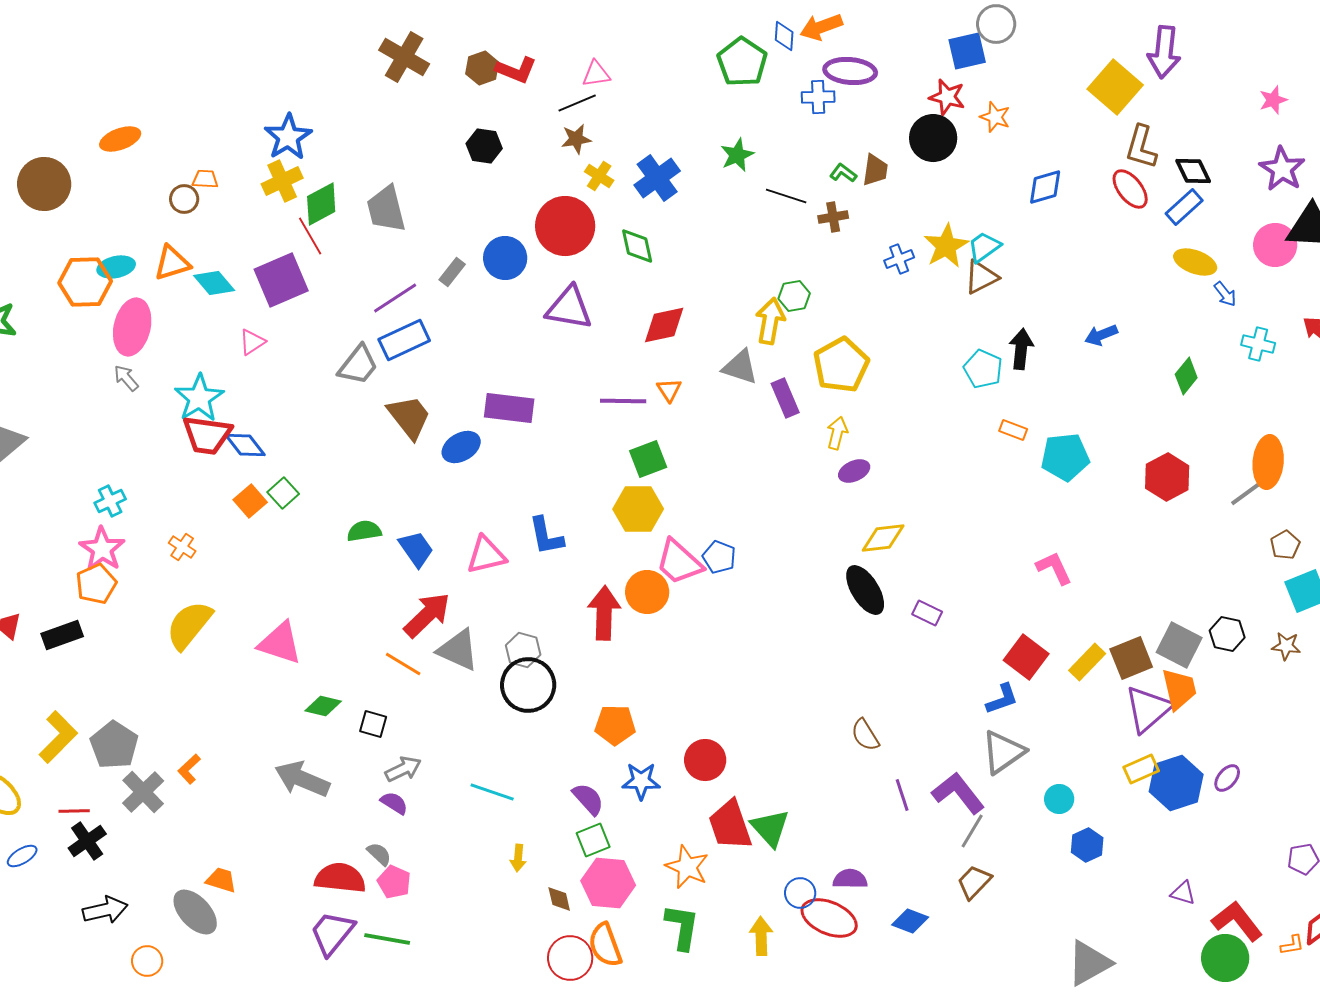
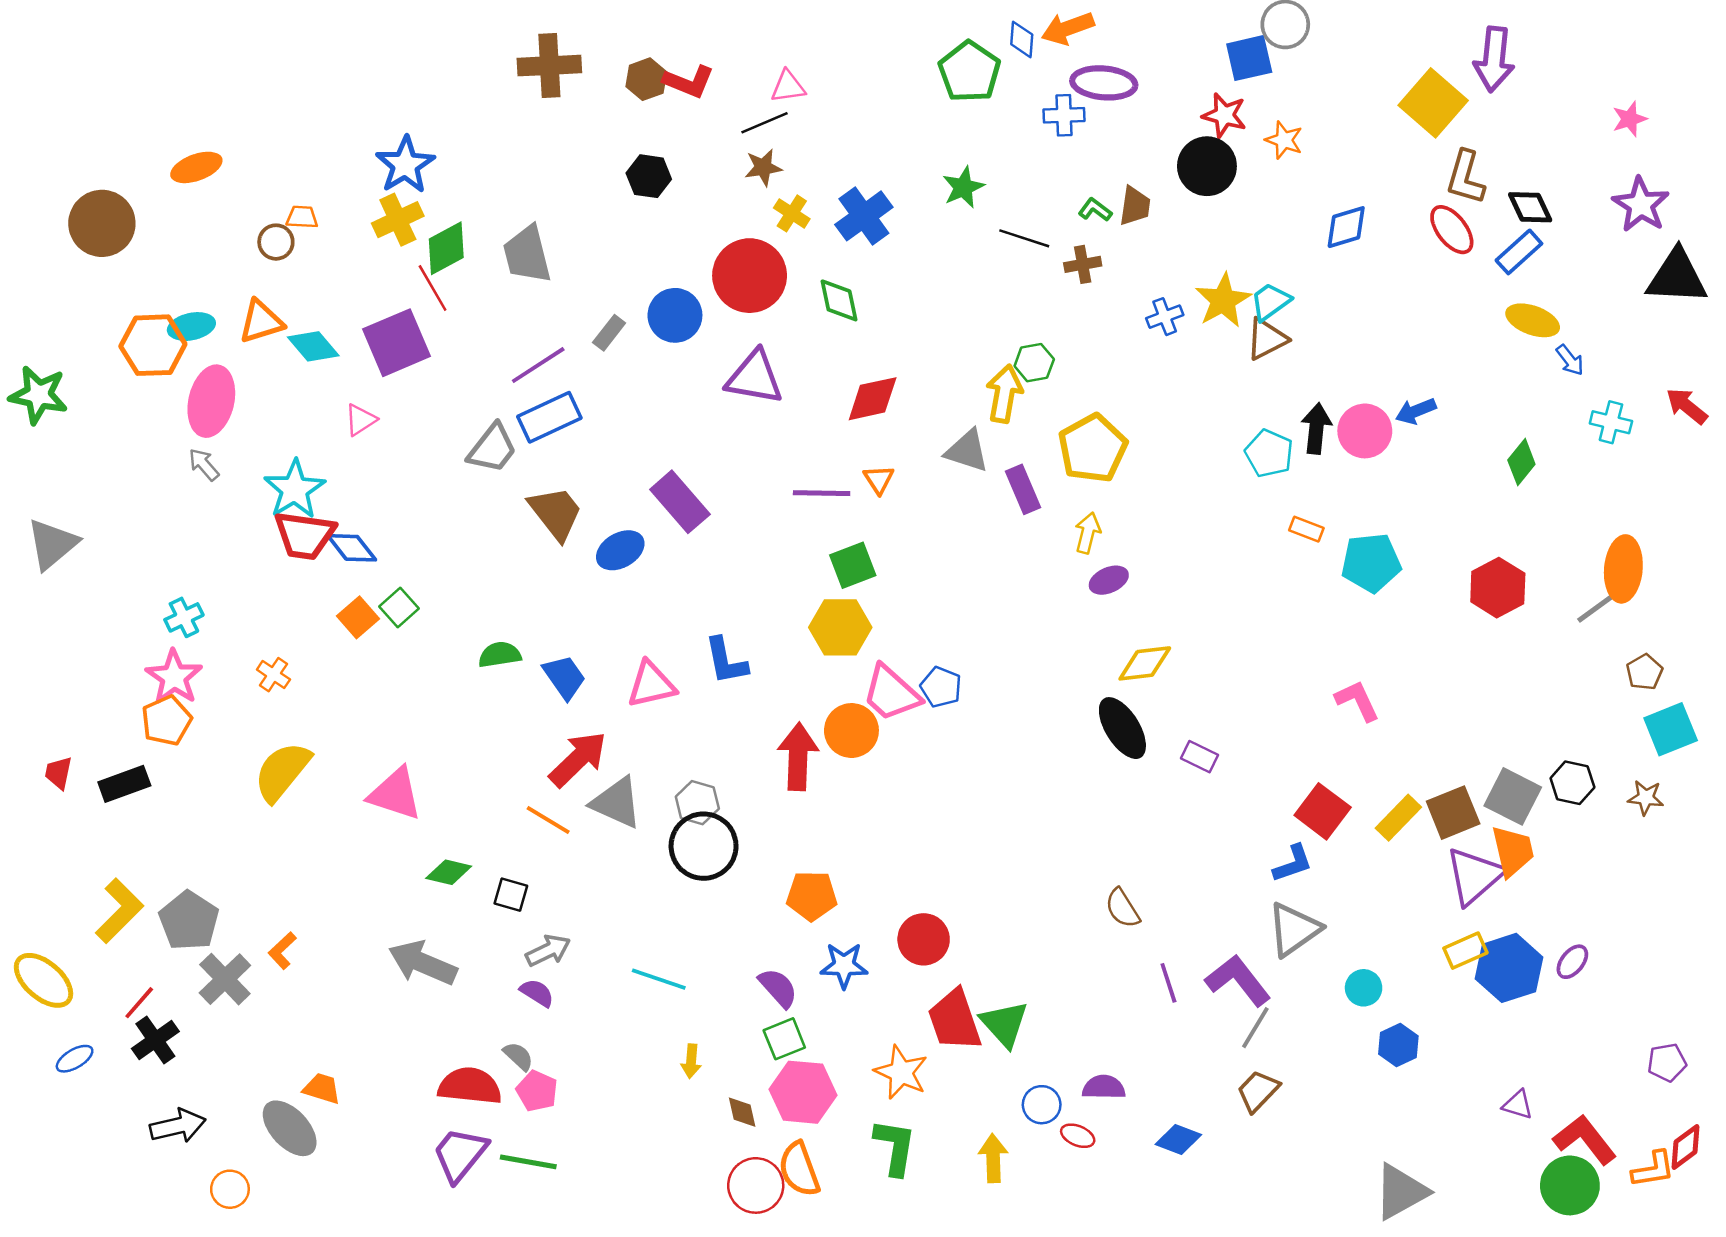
brown cross: (404, 57) -> (549, 66), turned -33
pink circle: (1275, 245) -> (1365, 431), moved
purple rectangle: (509, 408) -> (680, 502), turned 42
red line: (74, 811) -> (139, 1003), turned -48
red ellipse: (829, 918) -> (1078, 1136), size x0.5
orange L-shape: (1292, 945) -> (1653, 1169), size x1.5

